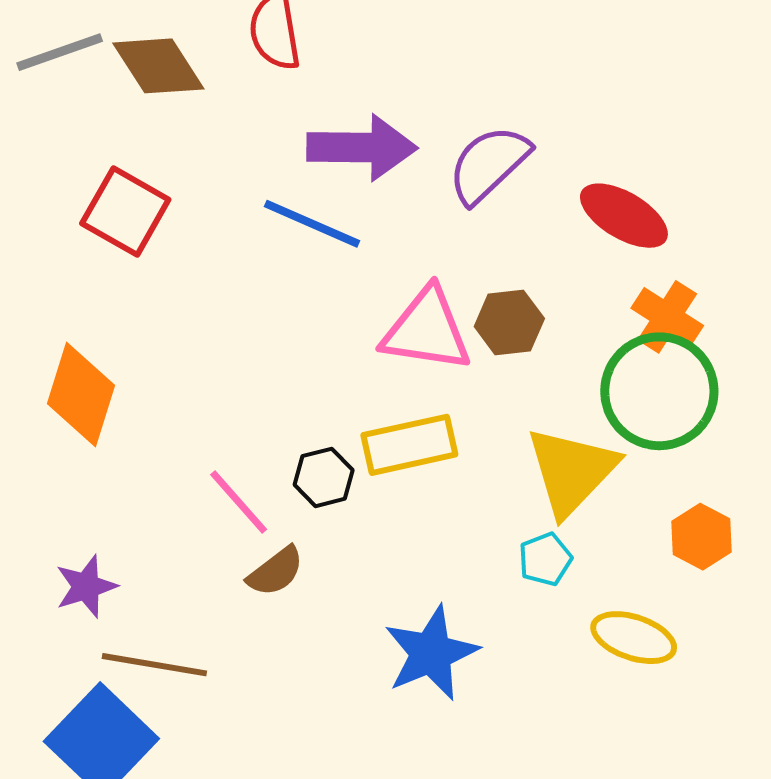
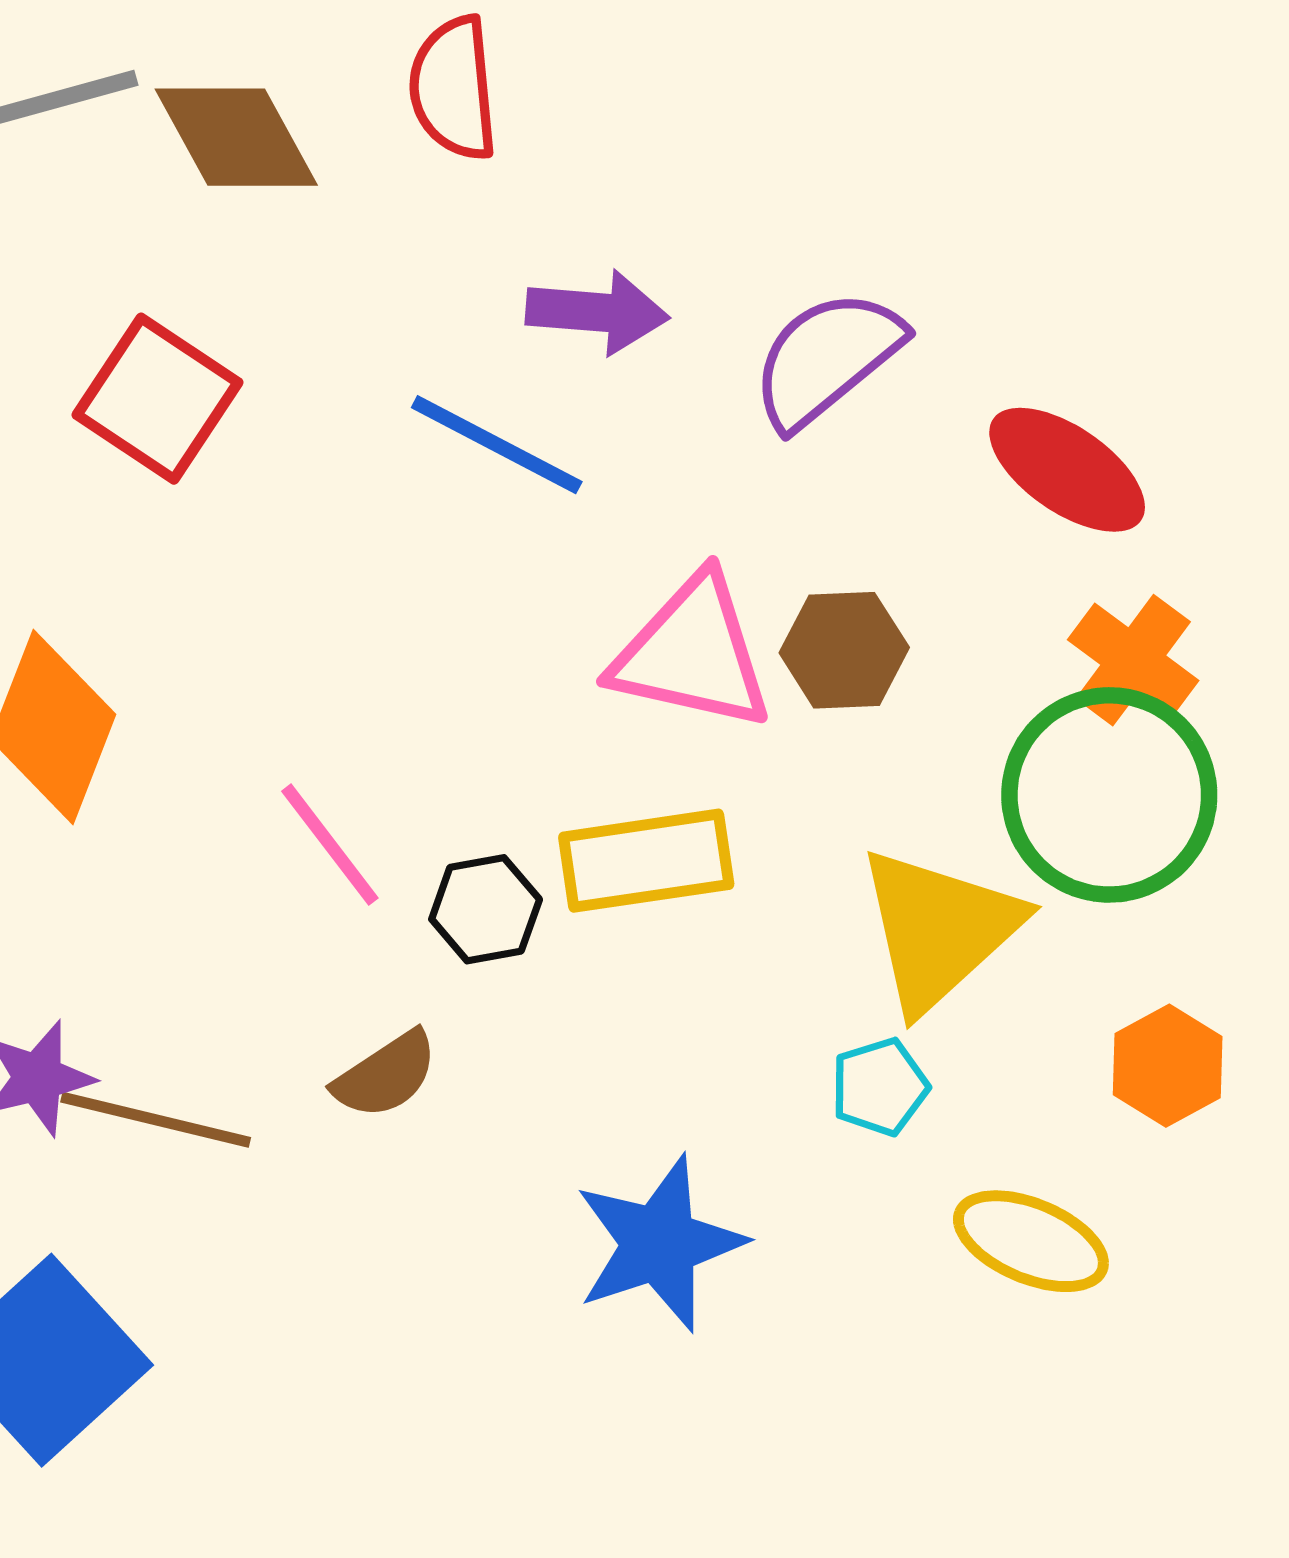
purple arrow: (362, 148) -> (597, 312), size x0.7
pink line: (239, 502) -> (330, 845), moved
brown line: (154, 665) -> (156, 1120), moved

